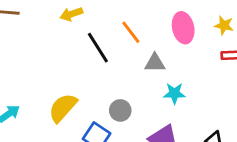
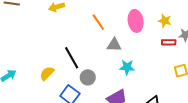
black line: (98, 48) -> (72, 58), moved
yellow semicircle: (63, 108) -> (47, 73), size x0.7

